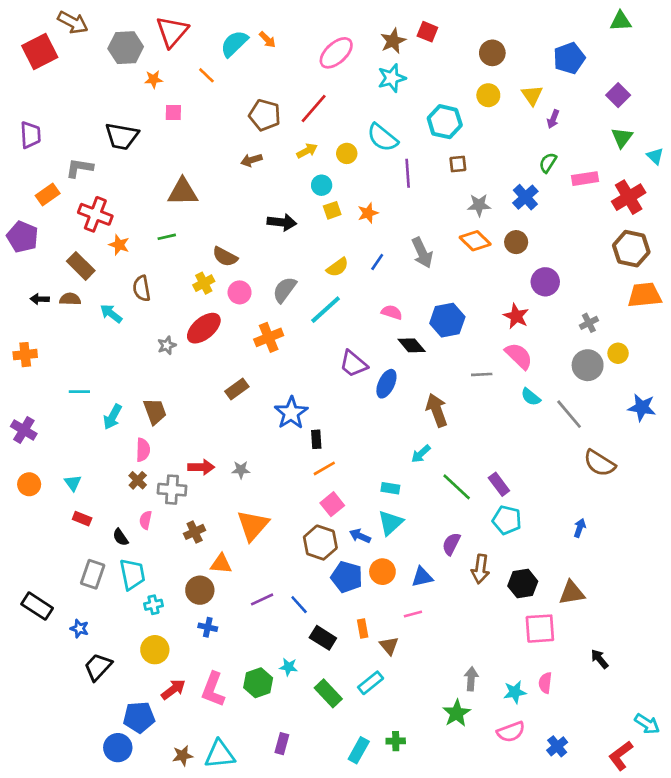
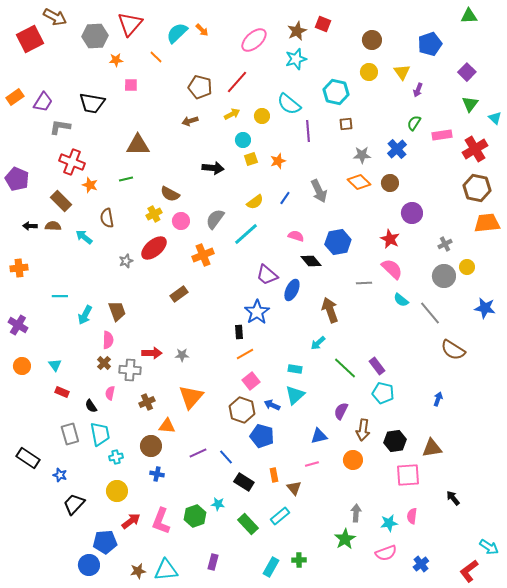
purple trapezoid: (30, 135) -> (43, 102), moved, turned 35
orange rectangle: (48, 194) -> (15, 97), moved
blue star: (291, 413) -> (257, 312), moved
orange circle: (382, 572) -> (353, 460), moved
gray rectangle: (93, 574) -> (70, 434), turned -35

